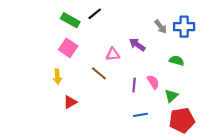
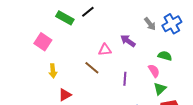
blue cross: (184, 27) -> (172, 24), turned -30
pink square: (68, 48) -> (43, 42), moved
pink semicircle: (153, 82) -> (154, 71), moved

